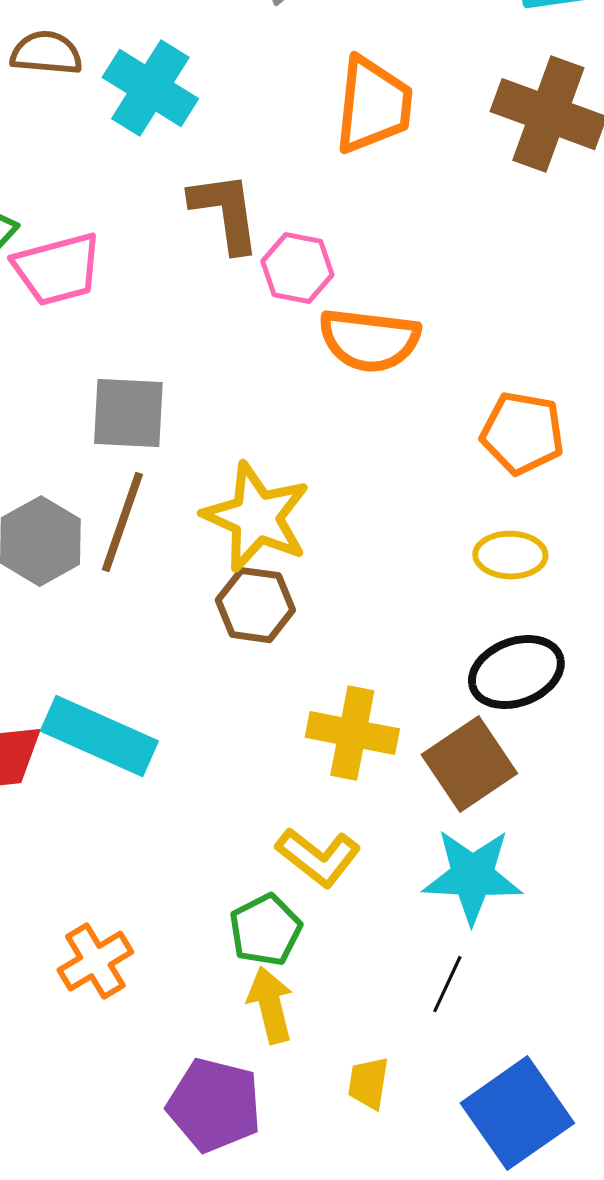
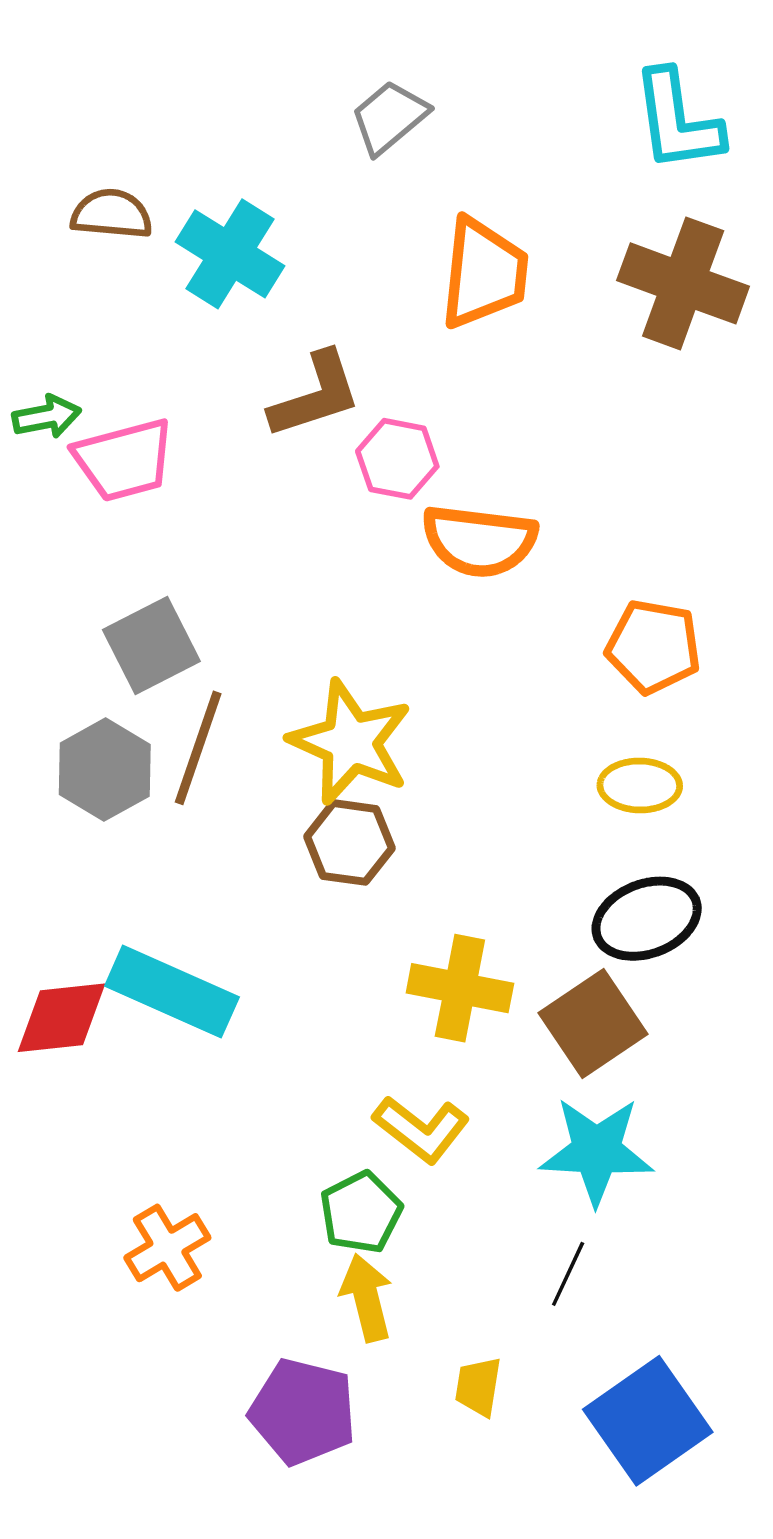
brown L-shape: (225, 212) -> (315, 395), turned 80
gray square: (128, 413) -> (151, 645), moved, turned -30

